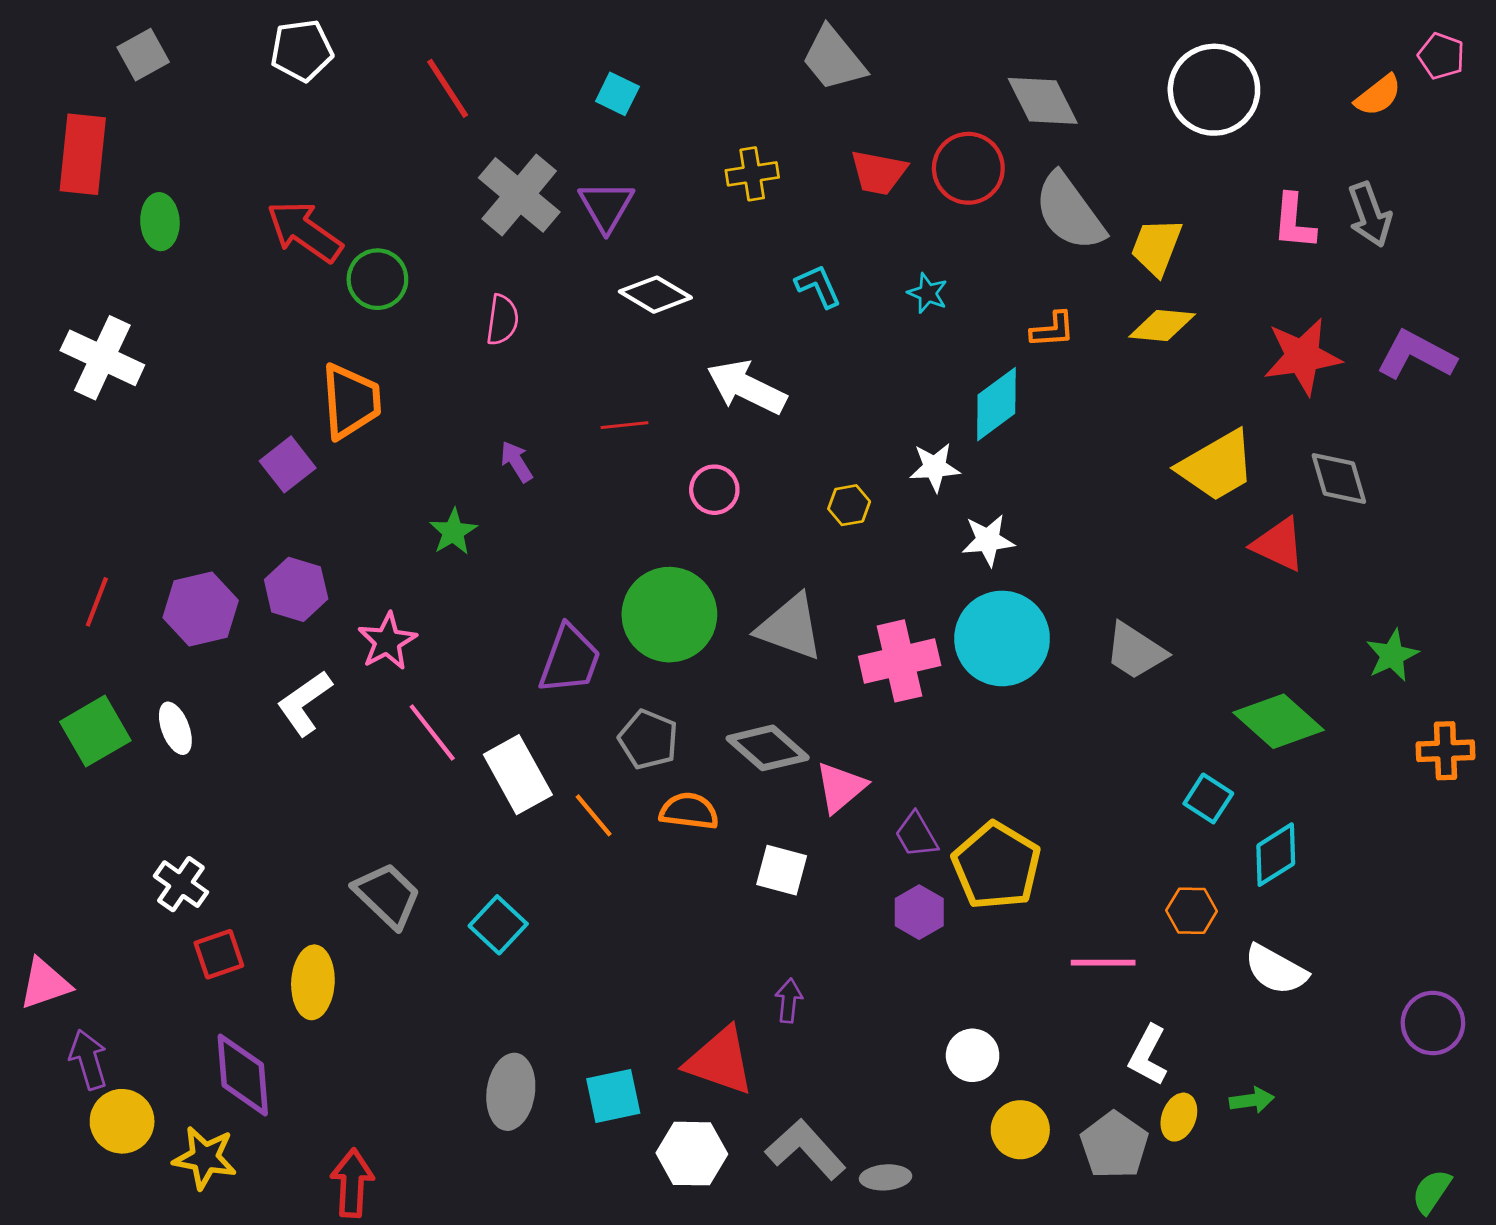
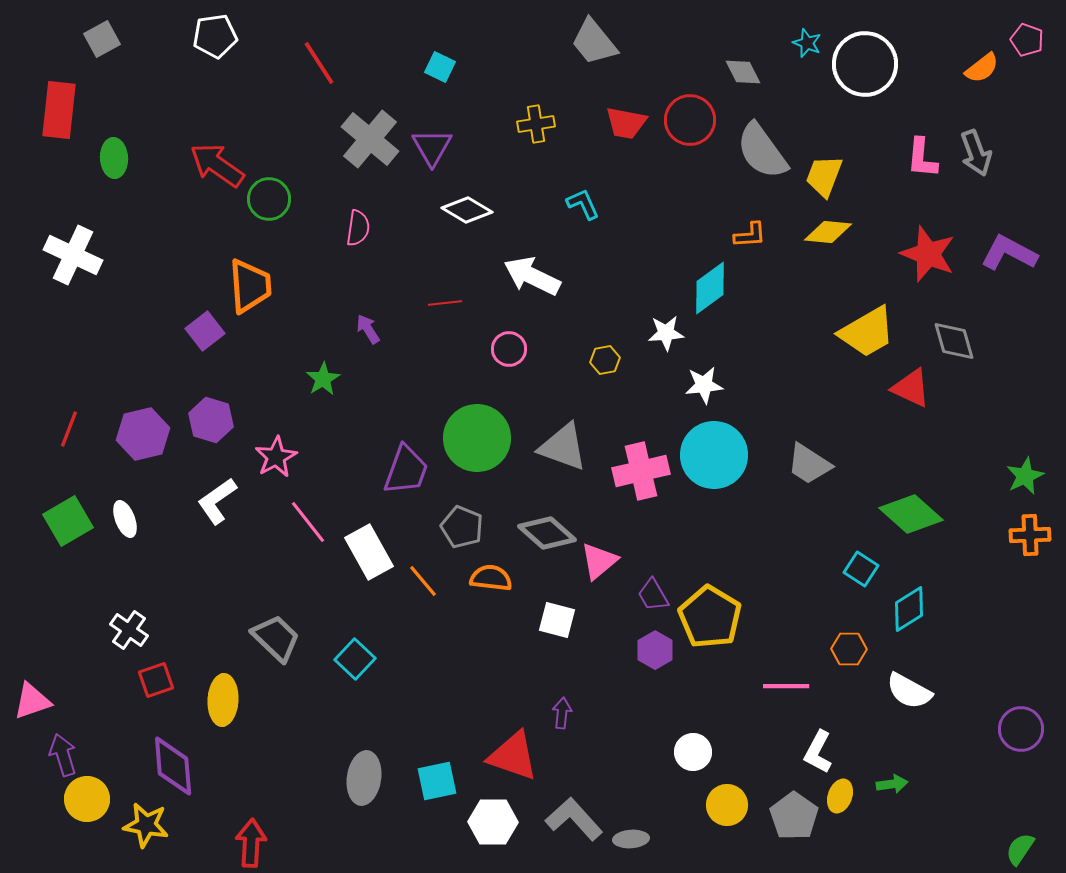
gray diamond: (1043, 101) -> (743, 72), size x0.7
cyan star: (928, 293) -> (807, 43), moved
red star: (1302, 356) -> (928, 254), turned 30
green star: (1392, 655) -> (1025, 476), moved

